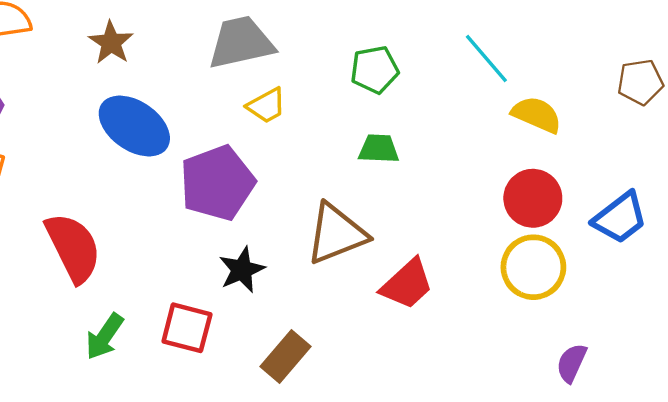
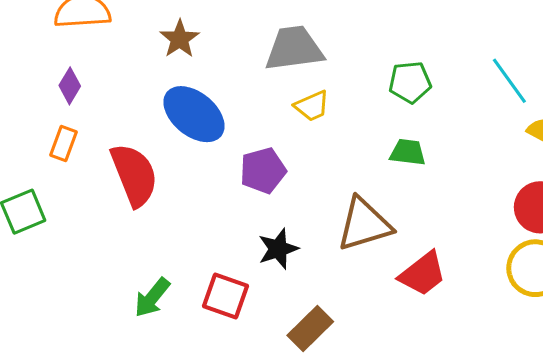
purple pentagon: (217, 183) -> (263, 170), size x0.7
red semicircle: (73, 247) -> (134, 175), moved

